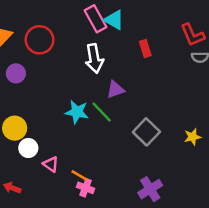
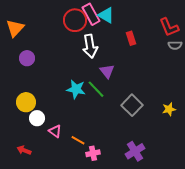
red circle: (40, 40) -> (75, 20), moved
purple triangle: (115, 90) -> (107, 71), turned -49
pink cross: (86, 188) -> (93, 153), moved, turned -32

